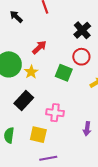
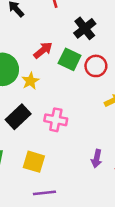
black cross: (82, 30) -> (85, 28), moved
green square: (64, 73) -> (70, 59), moved
pink cross: (55, 113) -> (56, 120), moved

